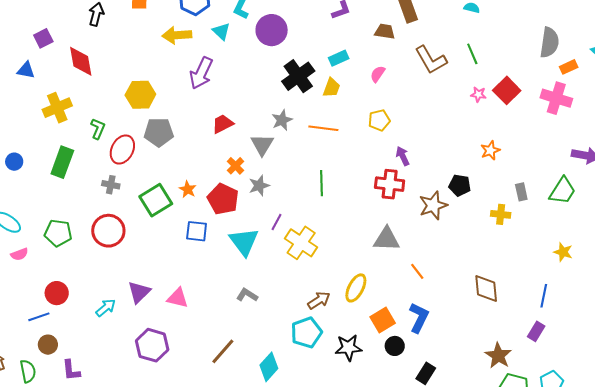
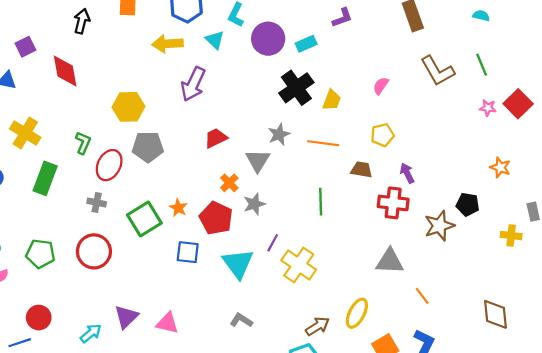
brown trapezoid: (385, 31) -> (362, 170), moved
cyan rectangle: (339, 58) -> (306, 44), moved
yellow cross: (57, 108) -> (25, 133), moved, turned -36
orange star: (490, 150) -> (500, 167), turned -30

